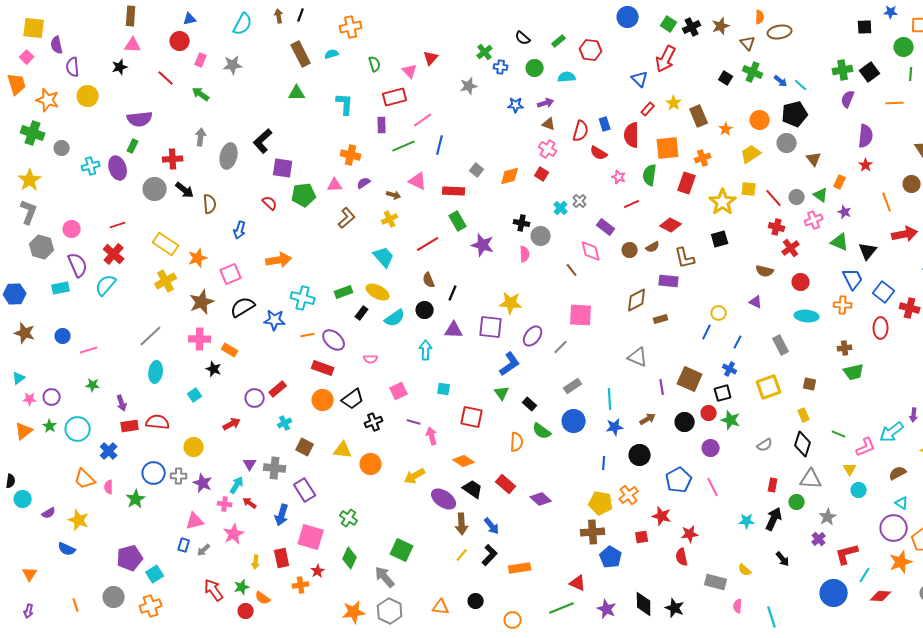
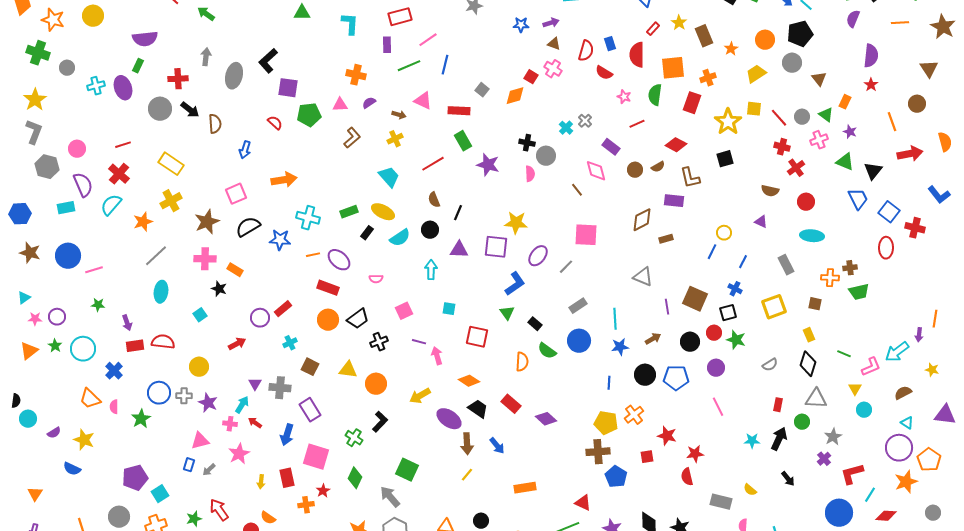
red square: (542, 174) -> (531, 77), moved
orange star: (198, 258) -> (143, 222), moved
orange cross: (843, 305) -> (830, 278), moved
blue circle: (63, 336) -> (68, 256), size x1.6
blue pentagon: (679, 480) -> (676, 378), moved, turned 30
black L-shape: (490, 555) -> (380, 422), moved
green star: (242, 587) -> (194, 519), moved

